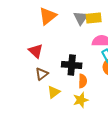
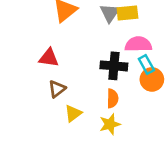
red triangle: (36, 51) -> (49, 58), turned -35
black cross: (72, 65) -> (114, 66), moved

